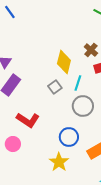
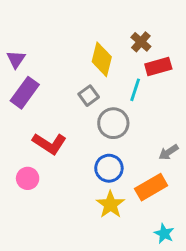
cyan line: (78, 83) -> (135, 90), moved
gray circle: (83, 106) -> (113, 123), moved
yellow star: (59, 162) -> (110, 205), moved

